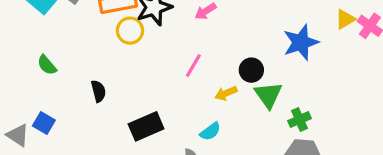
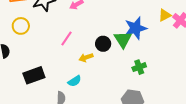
yellow circle: (130, 31) -> (21, 26), moved
green triangle: (268, 95) -> (123, 39), moved
green cross: (299, 120) -> (139, 67), moved

